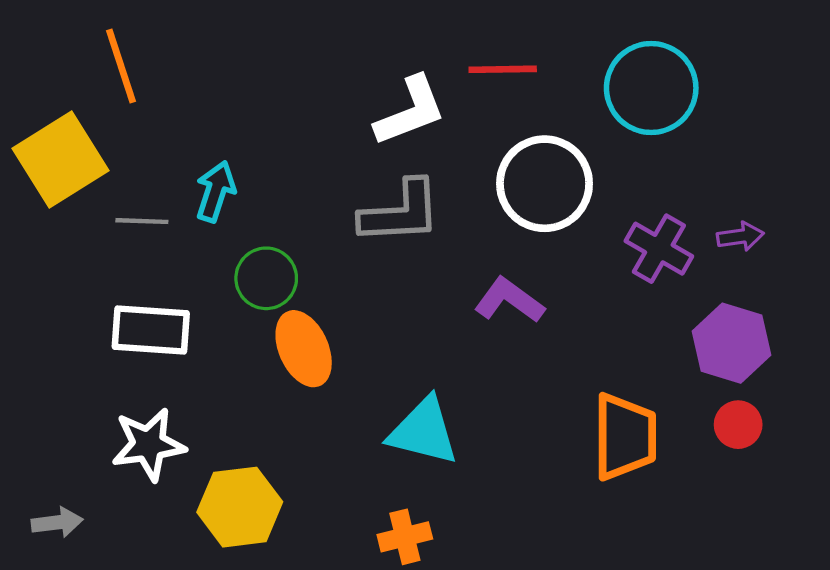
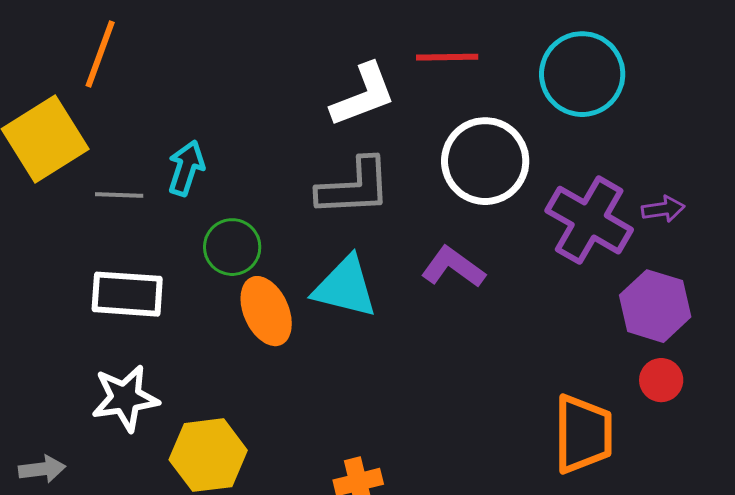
orange line: (121, 66) -> (100, 54), turned 38
purple cross: (659, 249) -> (589, 220), size x1.4
cyan triangle: (424, 431) -> (345, 287), moved
orange trapezoid: (625, 437) -> (583, 434), moved

